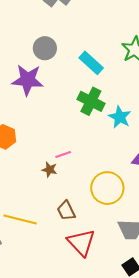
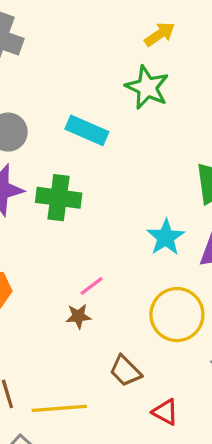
green cross: (91, 101) -> (59, 198), moved
cyan star: (120, 117) -> (166, 237), moved, turned 30
red triangle: (81, 243) -> (165, 412), size x0.6

